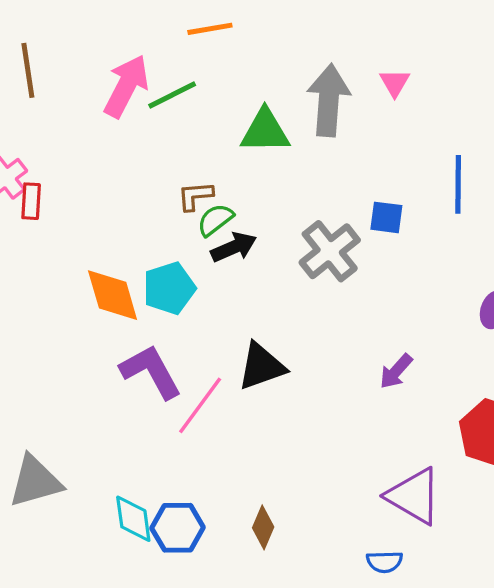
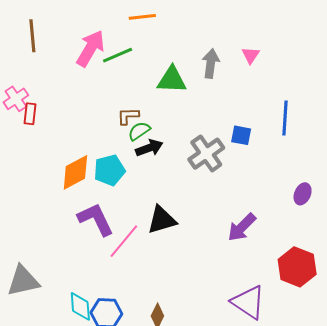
gray arrow: (329, 100) -> (211, 63), size x0.7
orange diamond: (113, 295) -> (75, 172), turned 75
purple arrow: (396, 371) -> (242, 227), size x1.4

